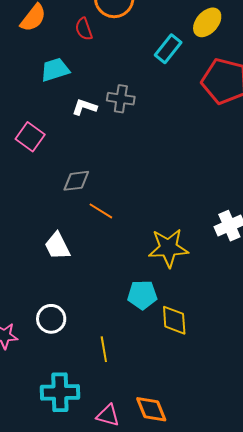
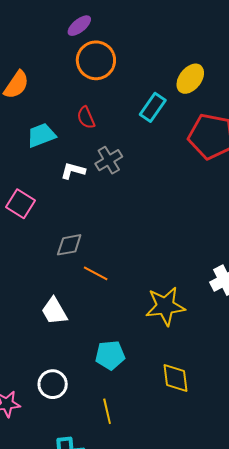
red semicircle: (84, 29) -> (86, 118), moved
gray cross: (121, 99) -> (109, 160), turned -36
cyan pentagon: (142, 295) -> (110, 355), moved

